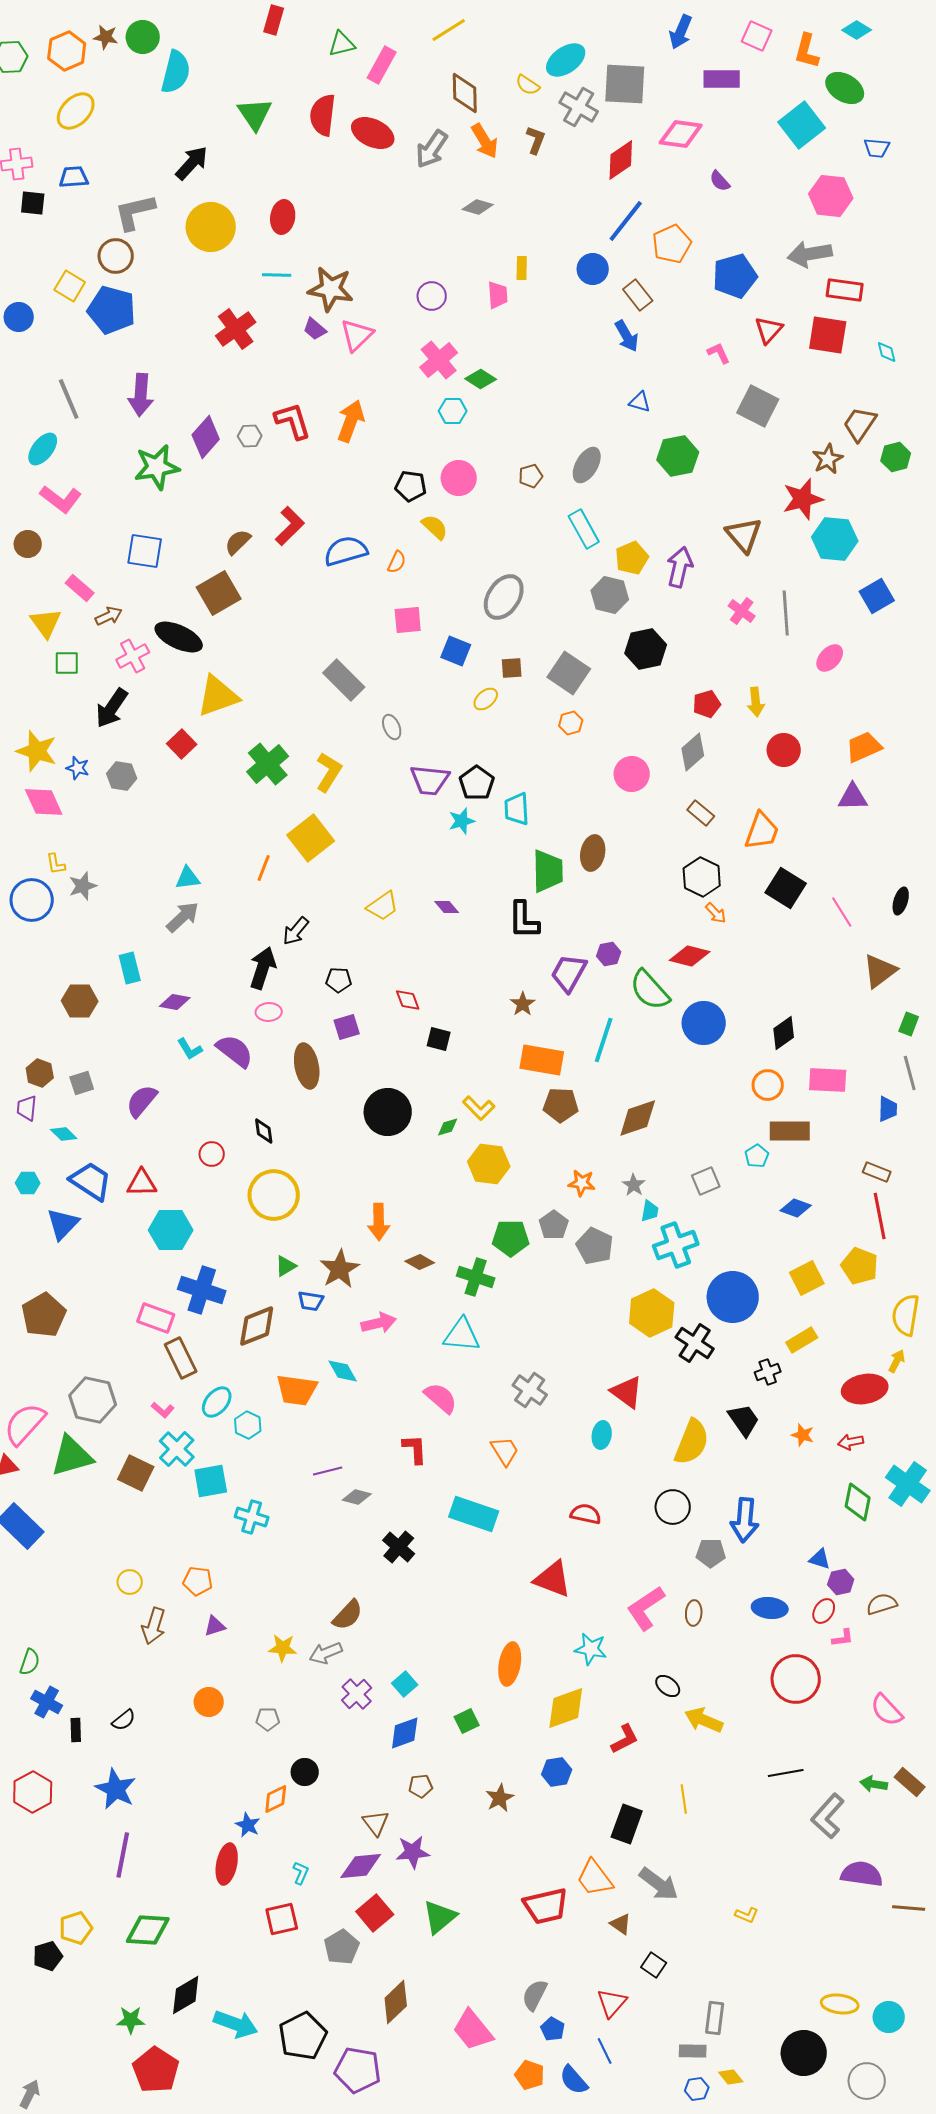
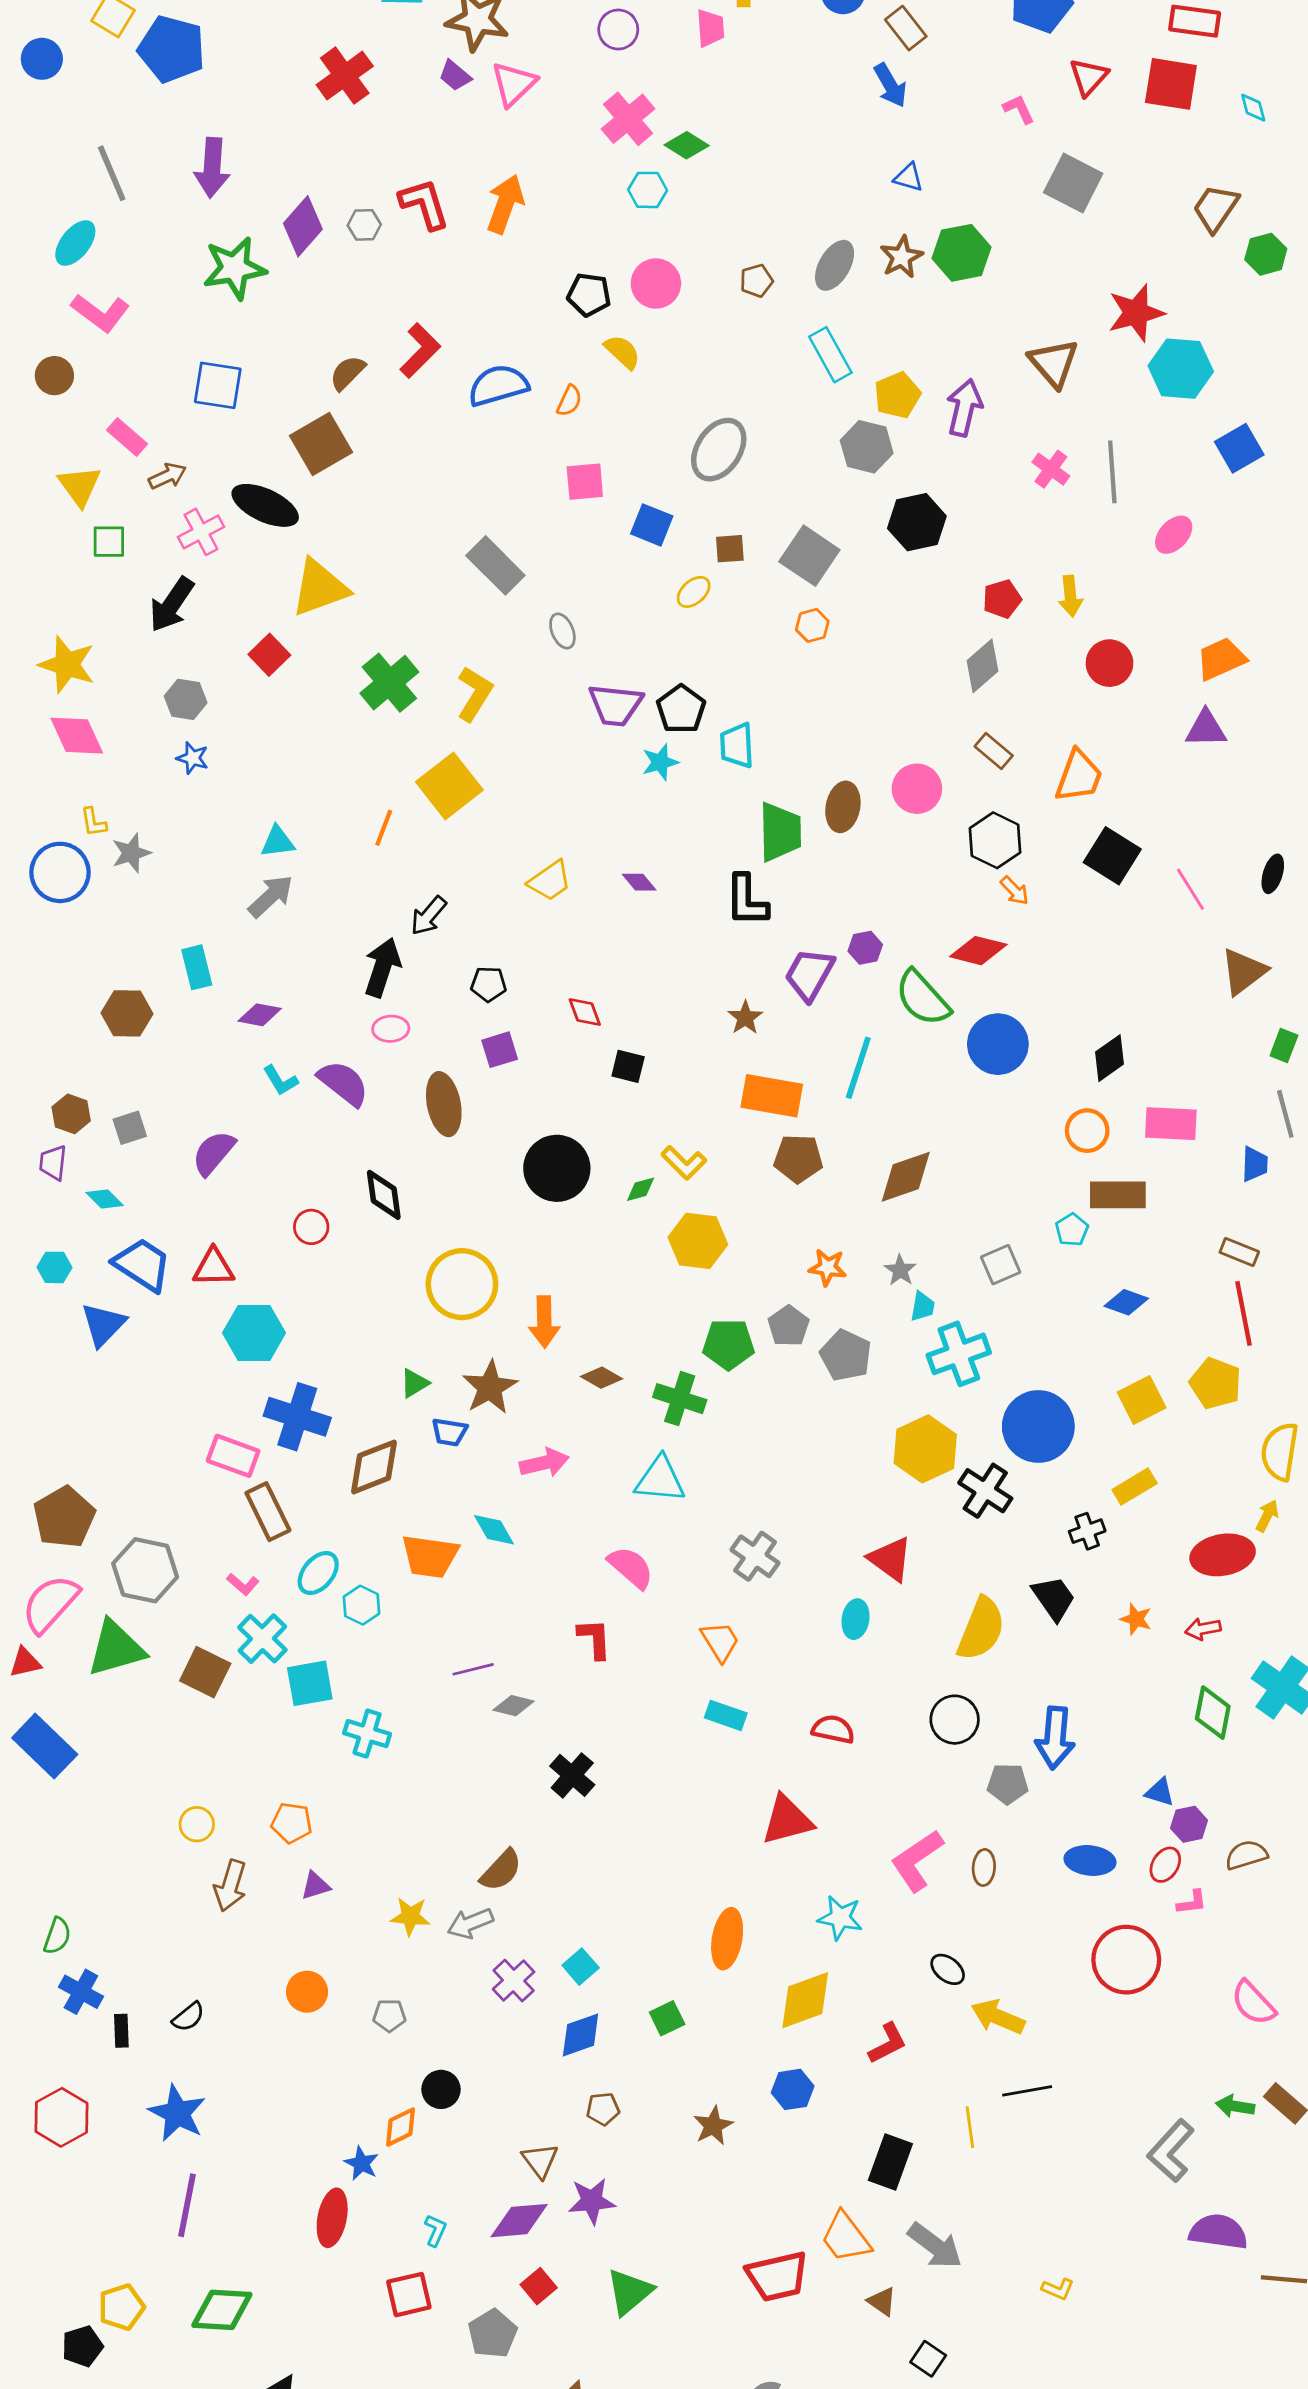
brown star: (828, 459) -> (902, 257), moved
blue star: (78, 768) -> (193, 758), moved
pink circle: (632, 774) -> (917, 789), moved
black diamond: (264, 1131) -> (384, 1195), size x1.4
yellow circle: (274, 1195) -> (462, 1284), moved
brown pentagon: (44, 1315) -> (64, 1517), moved
cyan rectangle: (474, 1514) -> (726, 1715), moved, size x0.6
red triangle: (553, 1579) -> (787, 1820), turned -36
black line: (786, 1773) -> (1027, 2091), moved
red square: (375, 1913) -> (539, 2286), size x0.7

